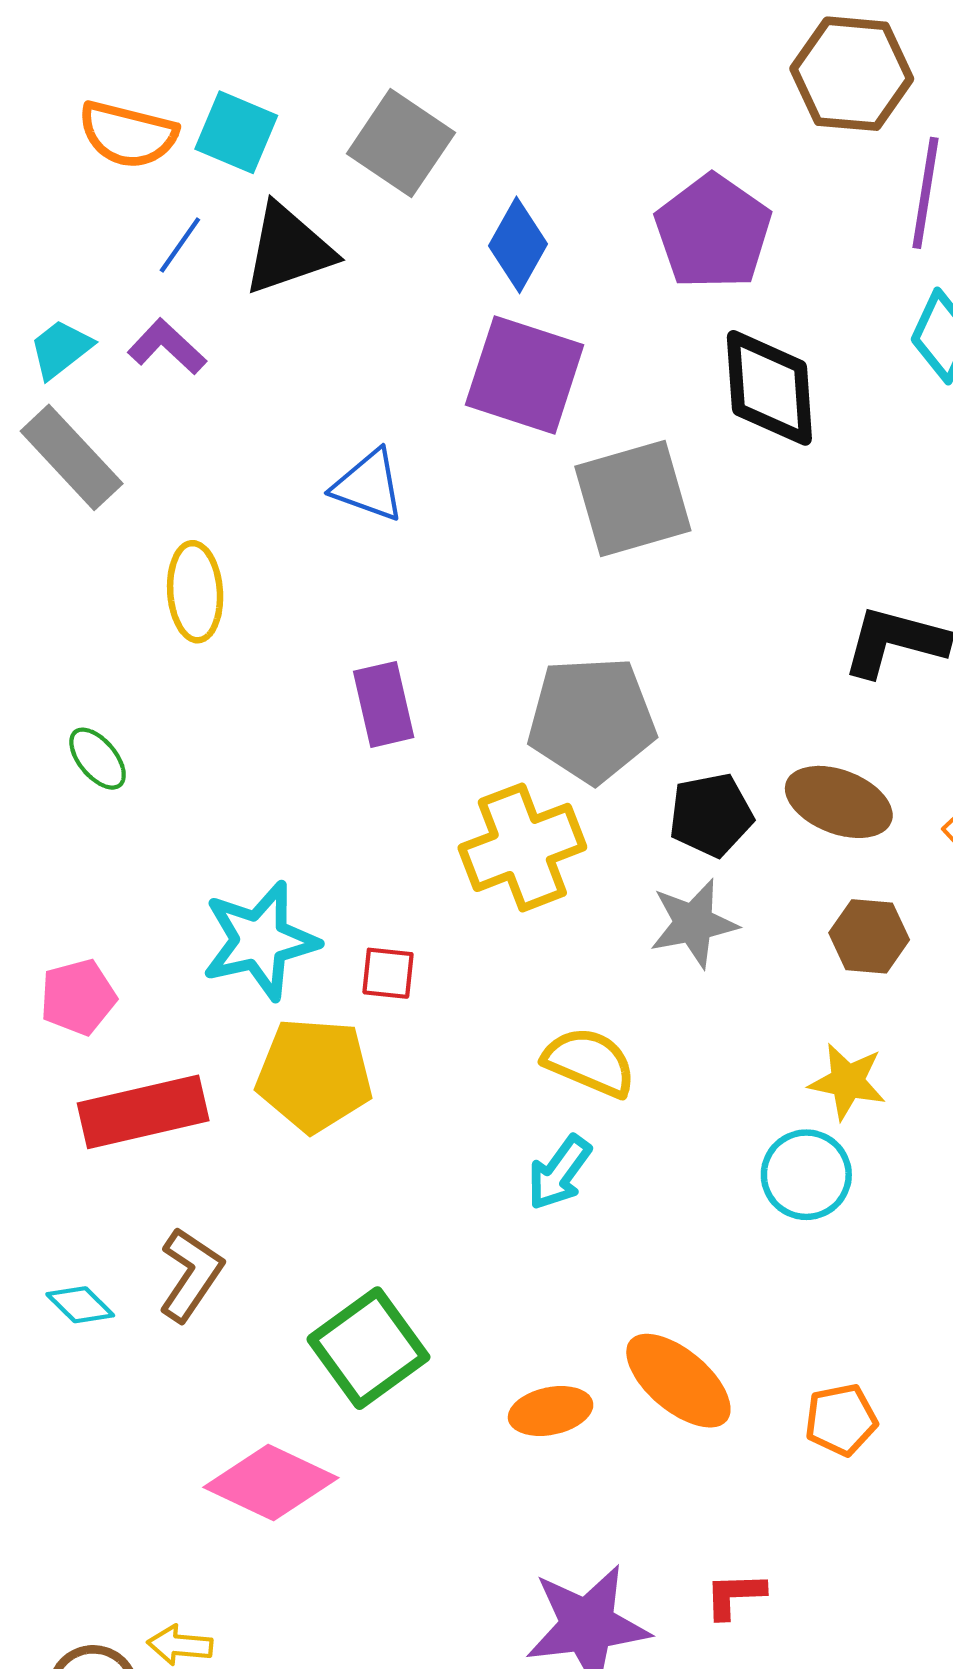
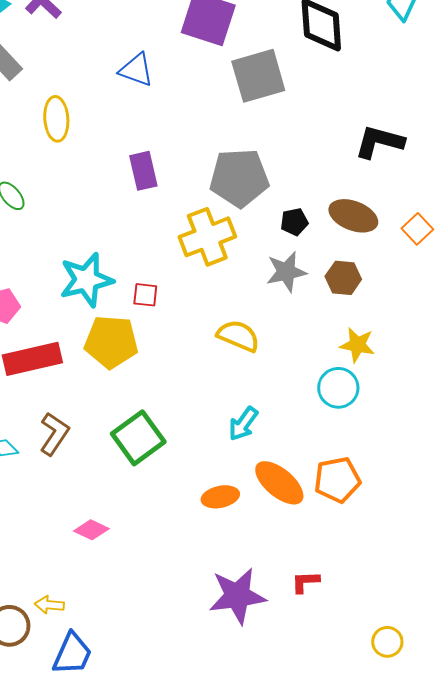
black pentagon: (711, 815) -> (294, 222), size x0.7
brown hexagon: (869, 936) -> (343, 278), moved
cyan arrow: (559, 1173) -> (243, 424), moved
green square: (368, 1348) -> (138, 438), moved
orange pentagon: (841, 1420) -> (337, 480), moved, size x1.4
pink diamond: (271, 1483) -> (91, 530), size x0.6

